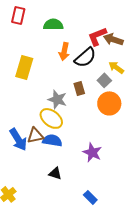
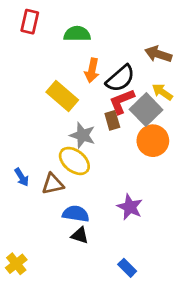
red L-shape: (97, 36) -> (122, 101), moved
yellow rectangle: (24, 67) -> (62, 96), moved, turned -65
gray square: (104, 80) -> (146, 110), size x1.6
blue arrow: (18, 139) -> (22, 177), moved, size x0.6
blue semicircle: (52, 140) -> (76, 214), moved

